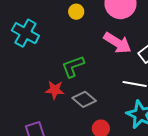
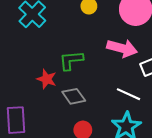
pink arrow: (117, 43) -> (122, 48), turned -32

